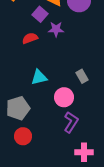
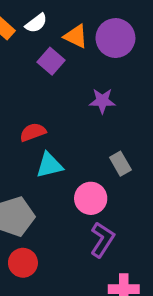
purple star: (56, 29) -> (102, 101), moved
red semicircle: (30, 38) -> (33, 132), moved

